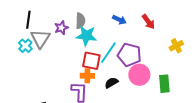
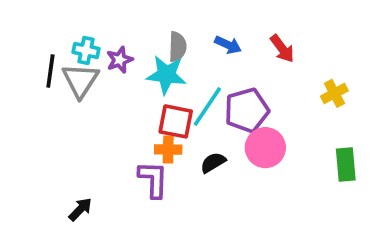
black line: (28, 20) -> (50, 71), moved
gray semicircle: (80, 21) -> (178, 47), moved
cyan cross: (25, 46) -> (86, 50), moved, turned -32
purple pentagon: (129, 55) -> (247, 110), turned -30
green rectangle: (164, 84) -> (346, 164), moved

